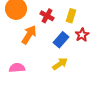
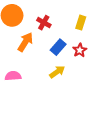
yellow rectangle: (71, 16) -> (81, 23), moved
red star: (82, 35) -> (80, 50), moved

